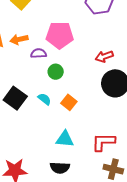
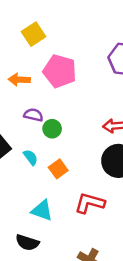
pink pentagon: (60, 35) -> (60, 71), moved
purple semicircle: (39, 53) -> (33, 115), moved
red L-shape: (103, 142) -> (90, 203), moved

